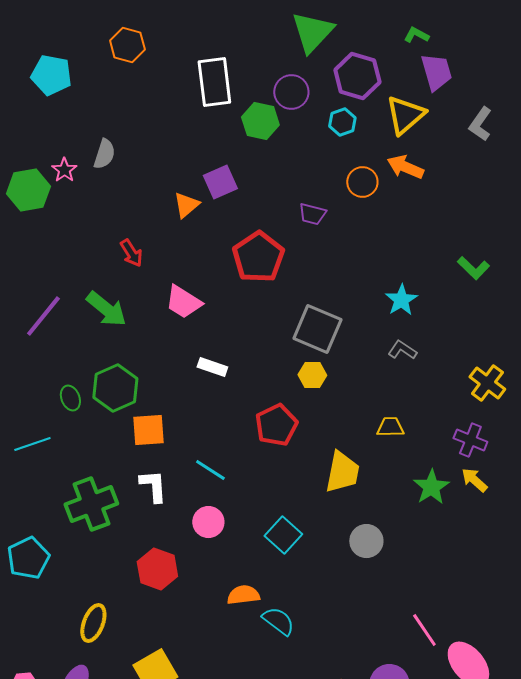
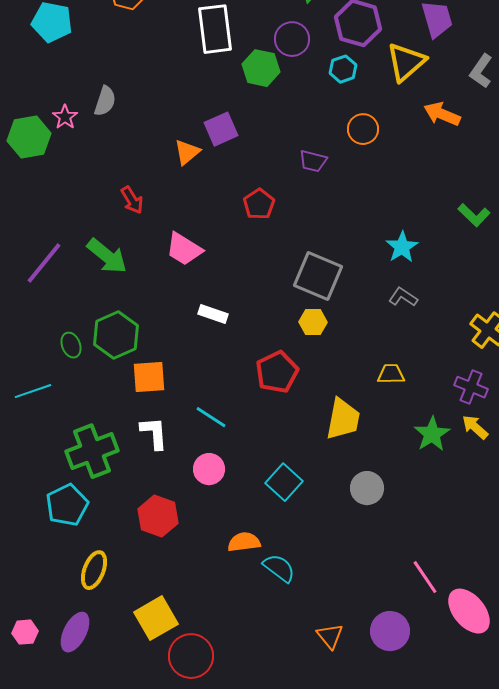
orange arrow: (405, 167) -> (442, 114), moved
red pentagon: (258, 257) -> (259, 204), size x0.6
cyan pentagon: (28, 558) -> (67, 505), moved

